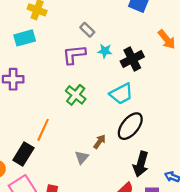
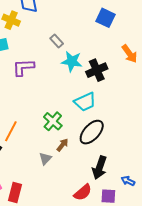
cyan star: (105, 51) -> (72, 61), size x1.5
purple L-shape: (74, 55) -> (23, 67), moved
green cross: (76, 95) -> (53, 121), moved

